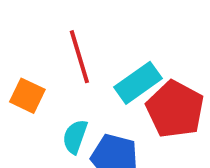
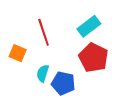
cyan rectangle: (138, 83) -> (89, 26), moved

